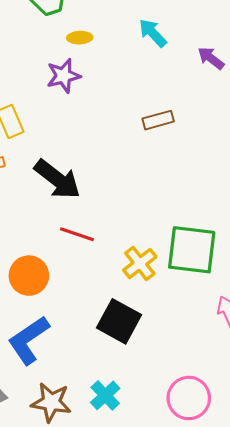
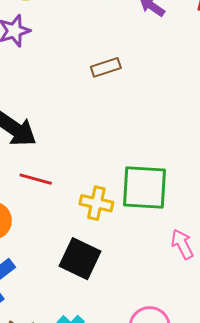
yellow cross: (140, 263) -> (96, 203), turned -36

